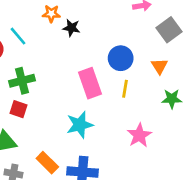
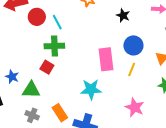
black star: (71, 28) -> (123, 15), moved
cyan line: (18, 36) -> (57, 22), moved
pink star: (139, 135) -> (135, 107), turned -30

